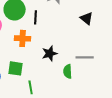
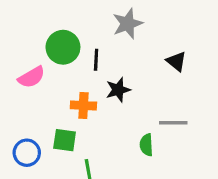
orange cross: (23, 38) -> (83, 105), moved
black star: (50, 53) -> (118, 90), moved

